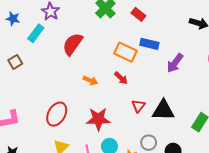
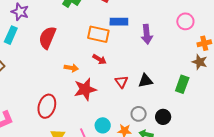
purple arrow: (175, 63) -> (147, 34), turned -30
black triangle: (163, 110) -> (145, 81), size x0.7
red star: (98, 119) -> (85, 89), moved

